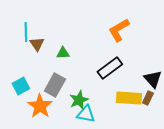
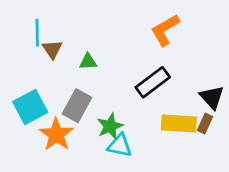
cyan square: (21, 86) -> (30, 107), size x1.4

